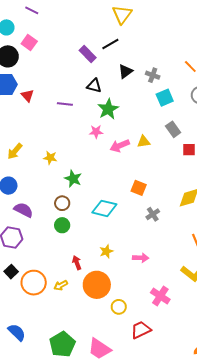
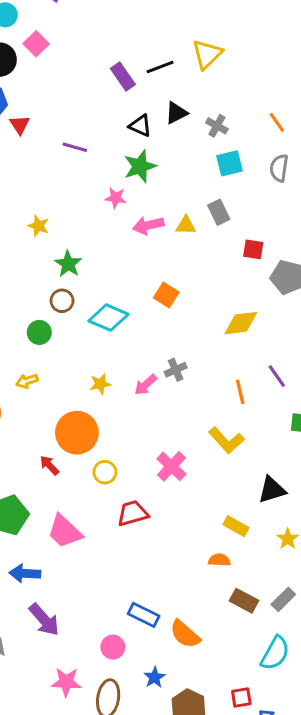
yellow triangle: (122, 14) -> (207, 54), moved
black triangle: (94, 86) -> (140, 126), moved
gray rectangle: (173, 129) -> (219, 212), moved
brown circle: (62, 203) -> (62, 301), moved
gray cross: (153, 214) -> (176, 370), moved
pink arrow: (141, 258) -> (146, 385), moved, turned 126
red arrow: (77, 263) -> (49, 465), moved, turned -32
yellow arrow: (61, 285) -> (27, 381), moved

